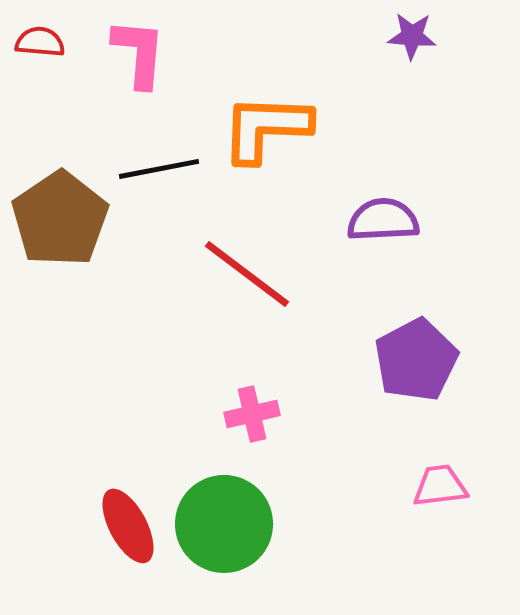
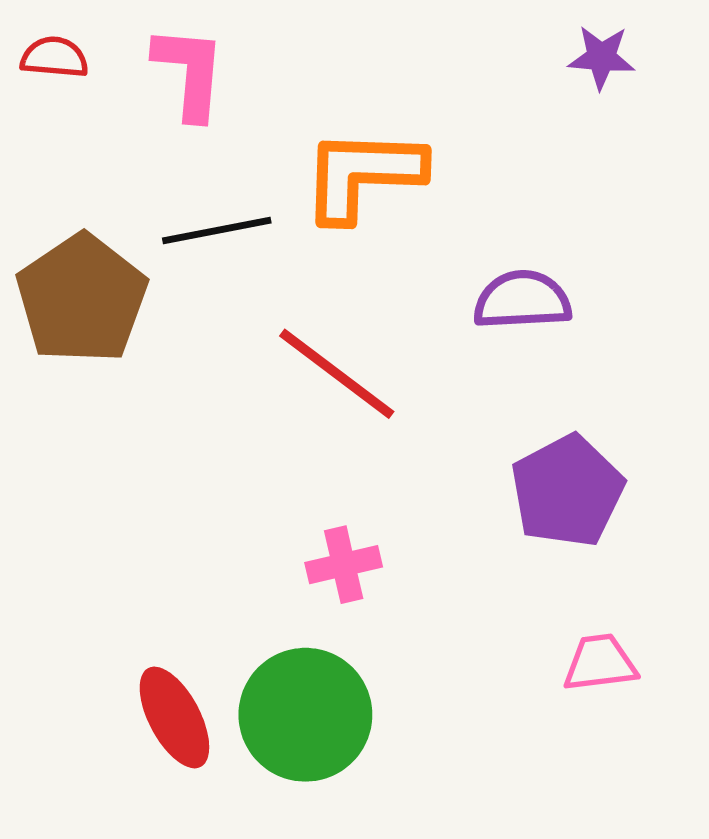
purple star: (412, 36) -> (601, 57), moved

